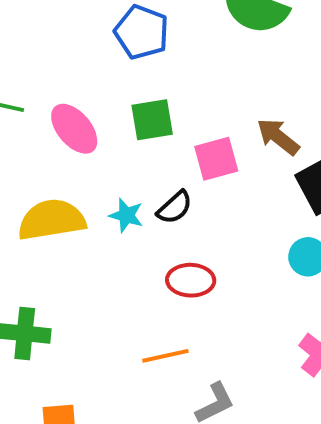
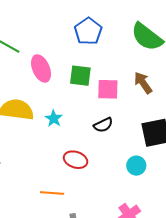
brown arrow: (278, 137) -> (143, 83), moved
pink square: (216, 159) -> (108, 89), moved
black semicircle: (175, 207) -> (103, 125), moved

